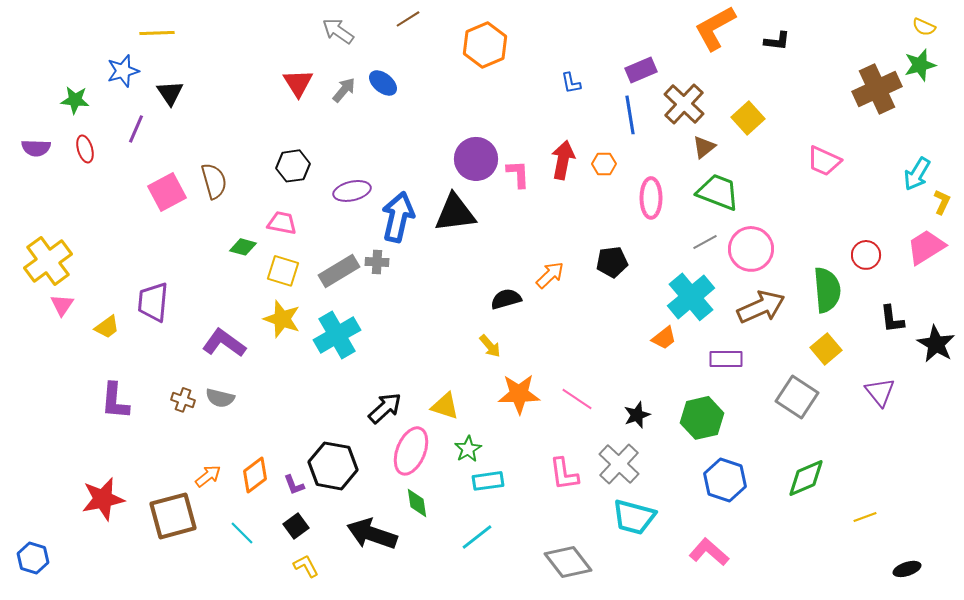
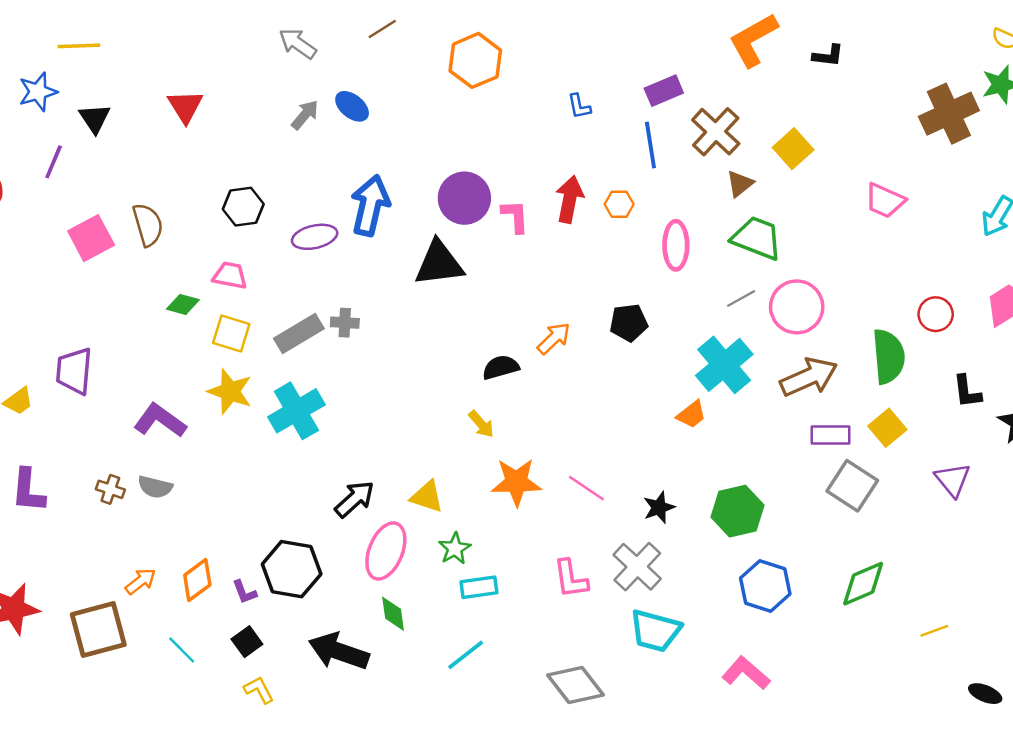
red triangle: (298, 83) -> (185, 106), moved
blue arrow: (398, 217) -> (370, 205), moved
purple rectangle: (726, 359) -> (831, 435), moved
black ellipse: (907, 569) -> (985, 694), turned 40

